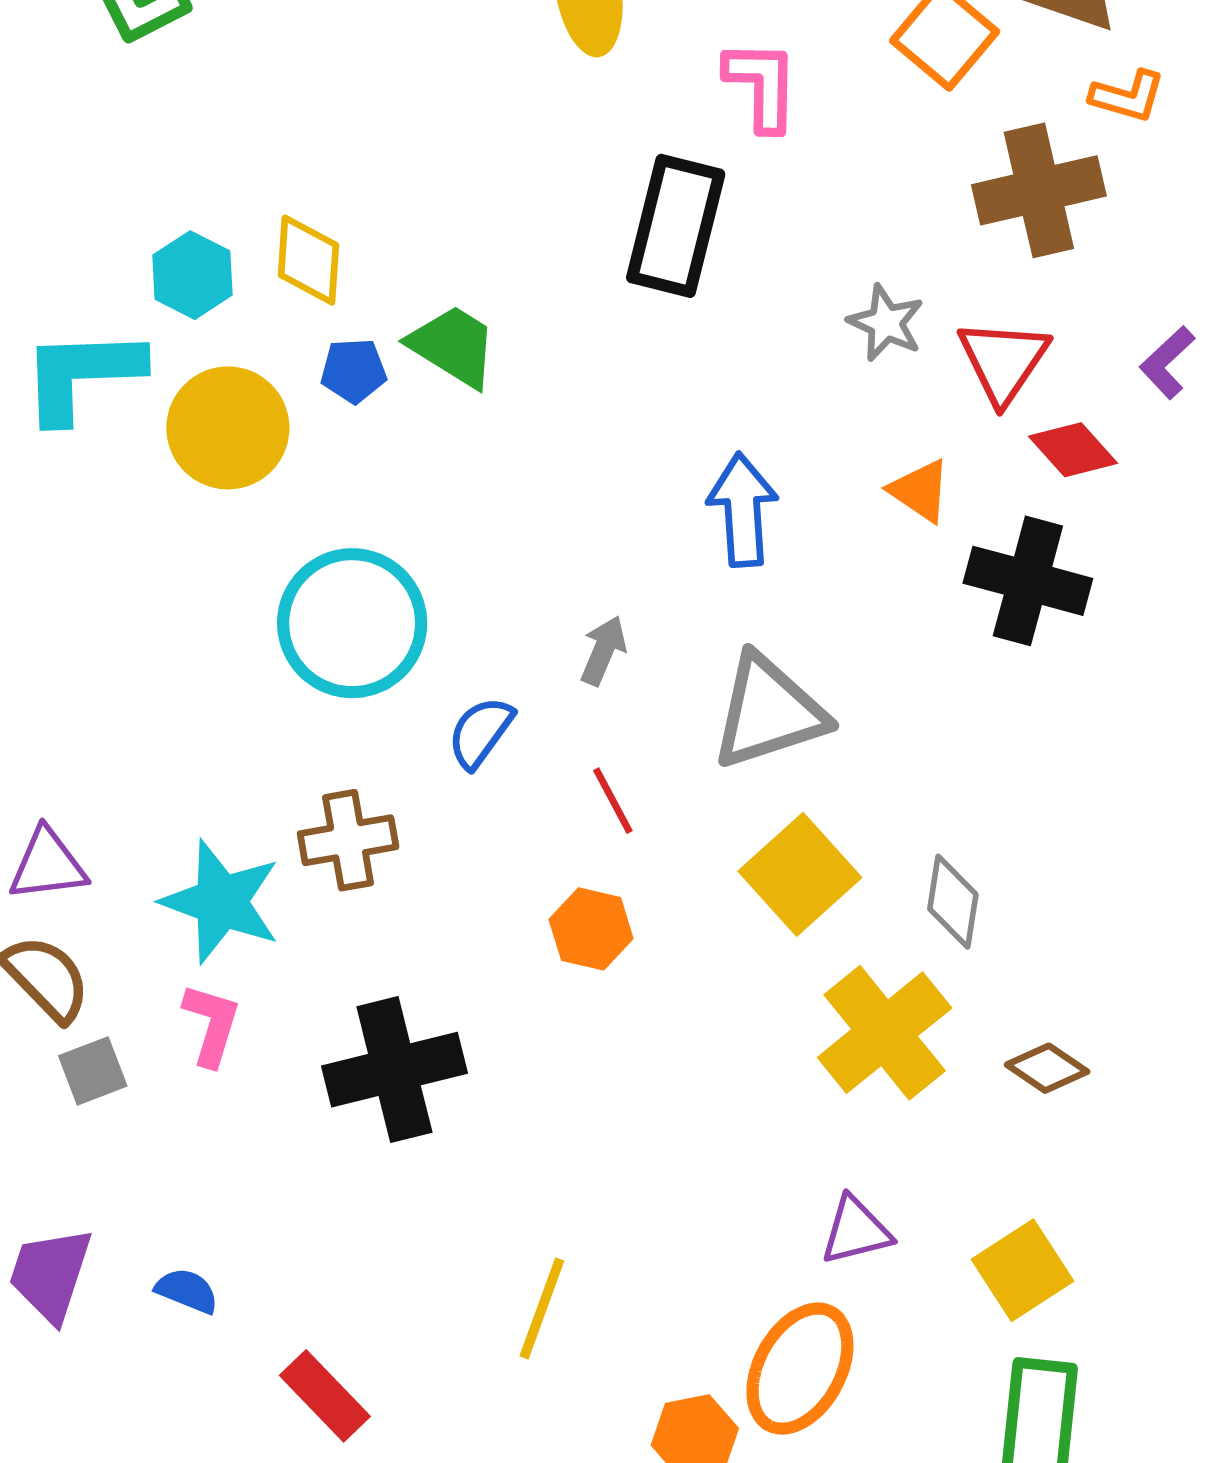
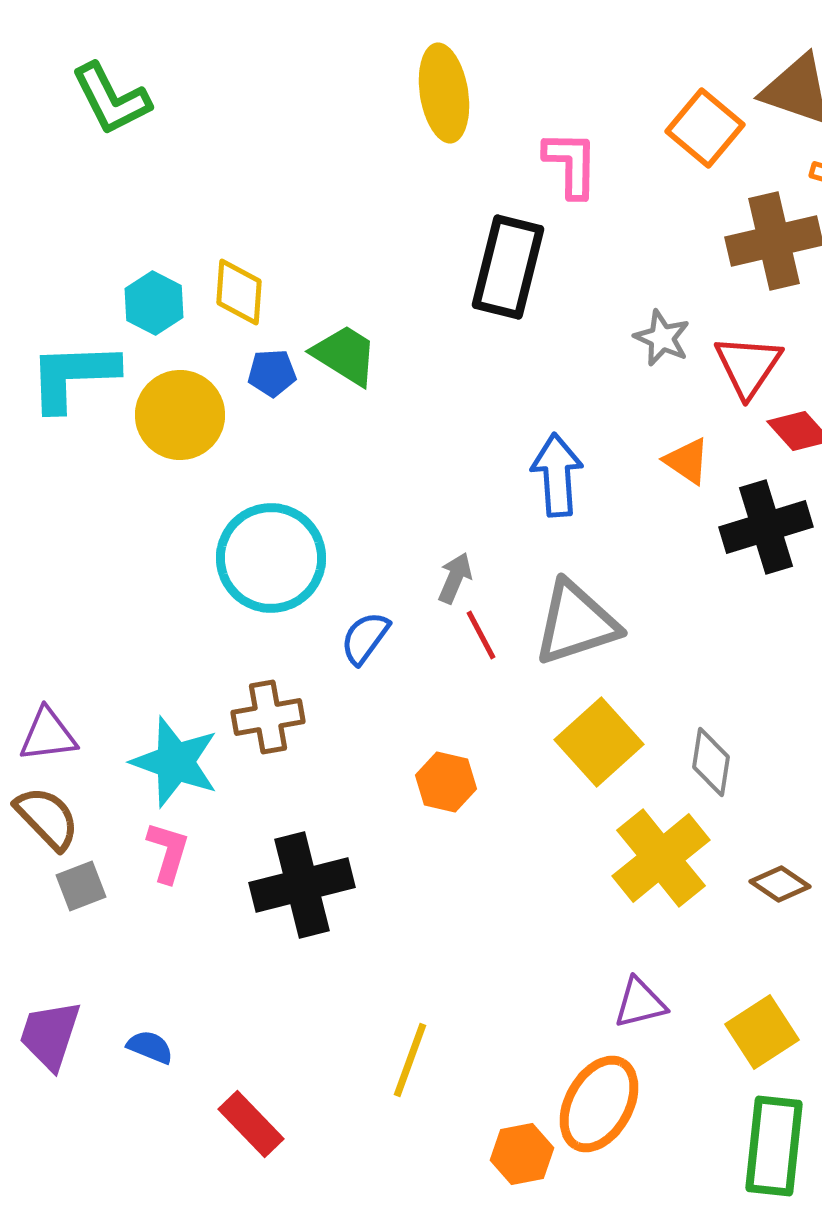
black cross: (1028, 581) -> (766, 527), turned -32
red line: (613, 801) -> (481, 635), moved

